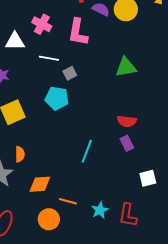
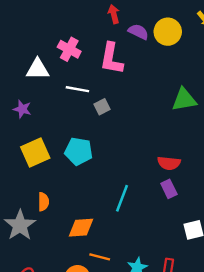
green triangle: (126, 67) -> (184, 100), moved
cyan pentagon: (57, 98) -> (79, 151), moved
orange diamond: (40, 184) -> (81, 228), moved

